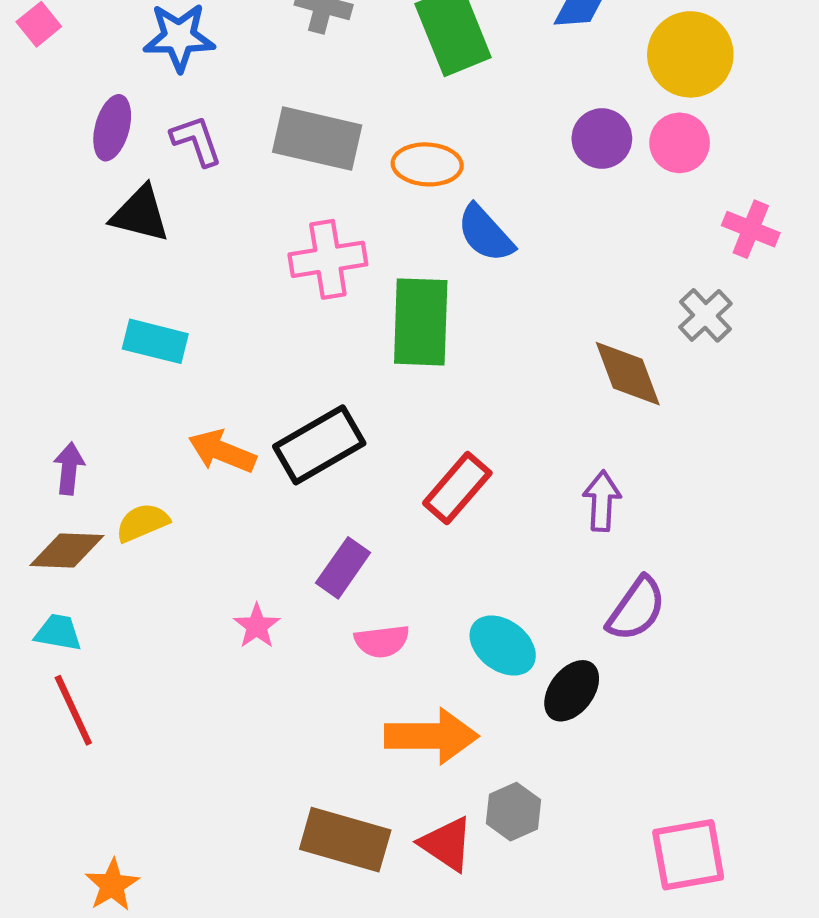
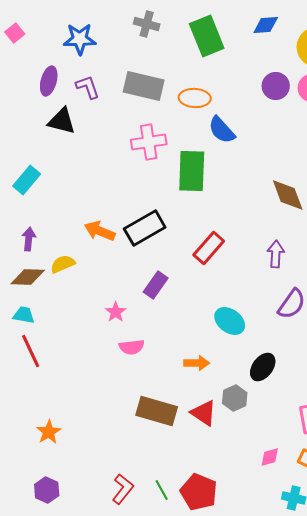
cyan rectangle: (155, 341) -> (27, 180), moved, turned -64
pink semicircle: (382, 641) -> (132, 347), moved
black ellipse: (572, 691) -> (263, 367), moved
orange arrow: (431, 736) -> (197, 363), size x0.6

